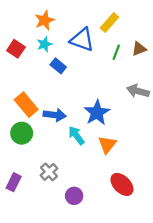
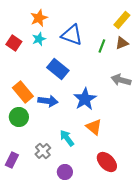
yellow rectangle: (109, 23) -> (122, 20), moved
blue rectangle: (58, 66) -> (58, 69), moved, size x1.5
cyan arrow: (76, 135) -> (67, 138), moved
orange triangle: (107, 145) -> (94, 127), turned -30

